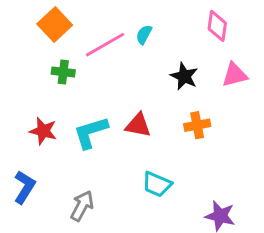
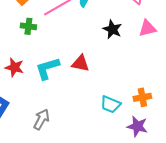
orange cross: (197, 125) -> (142, 97), moved
cyan trapezoid: (157, 184) -> (110, 104), moved

